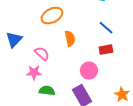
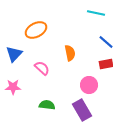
orange ellipse: (52, 16) -> (36, 30), moved
pink star: (34, 73) -> (13, 87), moved

